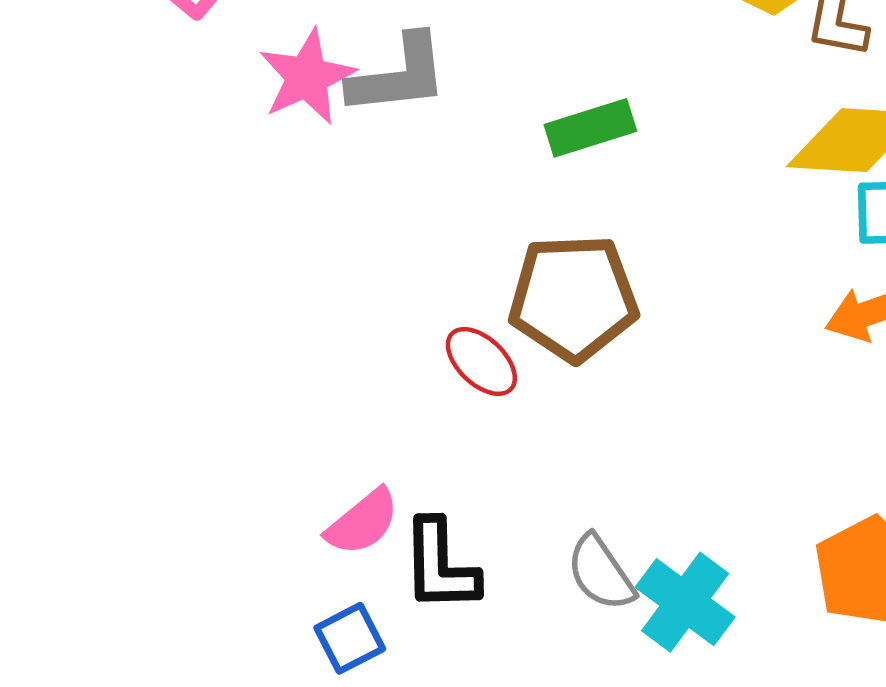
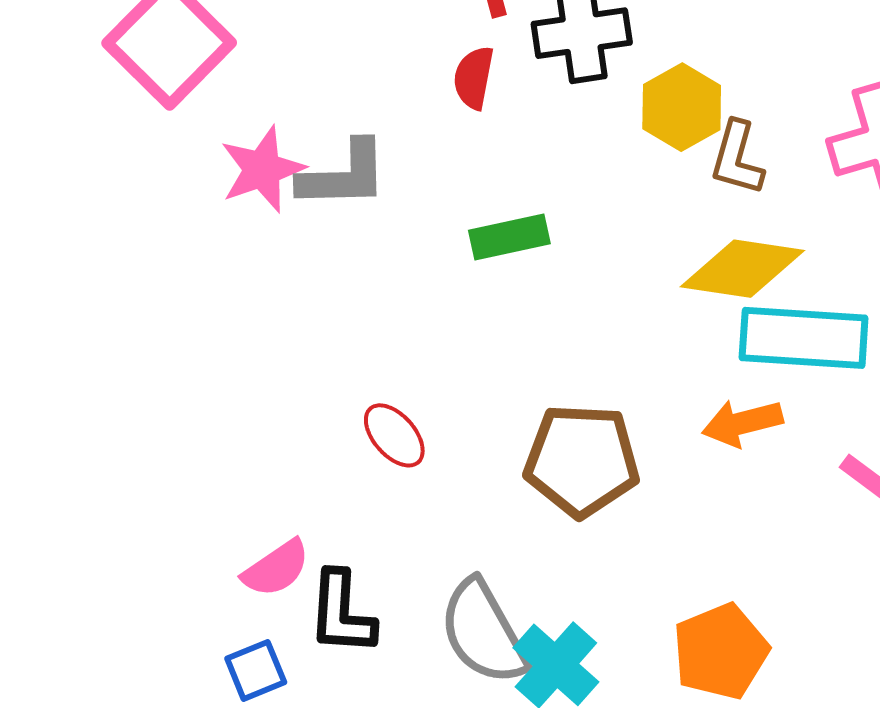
brown pentagon: (573, 298) -> (582, 460), moved
gray semicircle: (601, 573) -> (483, 632), size x1.5

